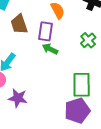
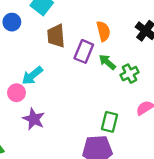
green arrow: (50, 49) -> (107, 62), moved
green rectangle: (82, 85) -> (109, 122), size x0.7

